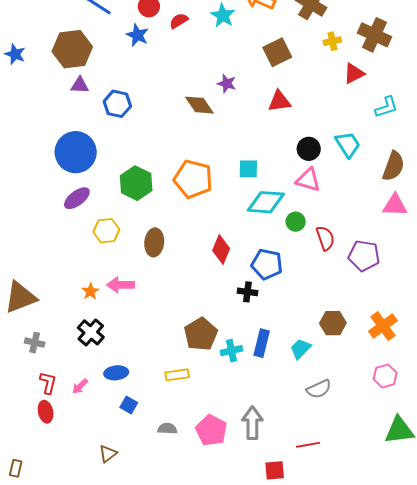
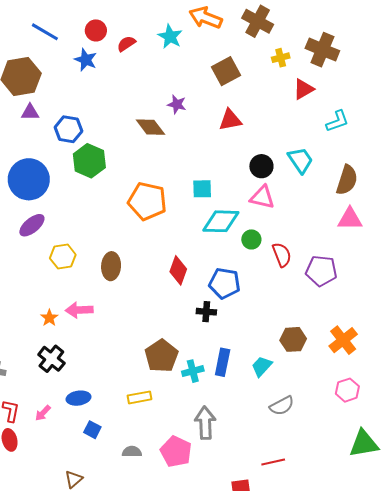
green hexagon: (136, 183) -> (89, 161), moved
gray arrow: (252, 423) -> (205, 423), moved

